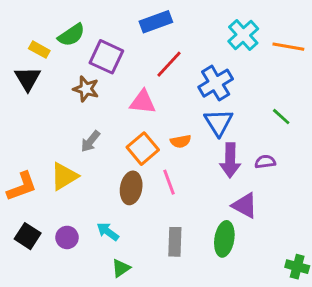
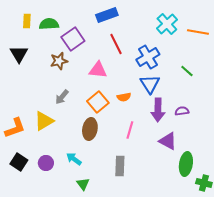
green semicircle: (71, 35) -> (49, 24), turned -150
yellow rectangle: (39, 50) -> (27, 21), moved, turned 64
purple square: (106, 57) -> (73, 39), turned 30
red line: (169, 64) -> (116, 44), turned -70
brown star: (86, 89) -> (59, 61), turned -30
green line: (281, 117) -> (187, 71), moved
pink line: (169, 182) -> (130, 130), moved, turned 36
green ellipse: (224, 239) -> (186, 164), moved
green triangle: (121, 268) -> (83, 184), turned -32

